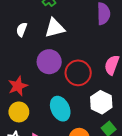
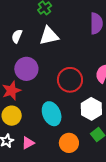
purple circle: (49, 62) -> (26, 69), moved

